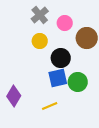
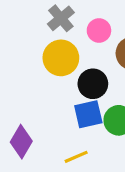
yellow circle: (40, 41) -> (61, 58), size x1.5

